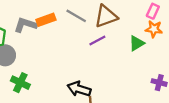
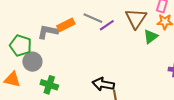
brown triangle: (106, 16) -> (136, 19), moved, turned -30
purple line: (97, 41) -> (107, 25), moved

